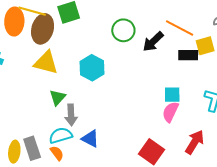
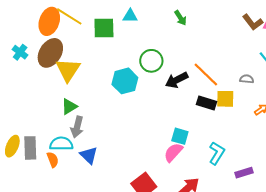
brown ellipse: (43, 29) -> (50, 53), moved
yellow triangle: (46, 63) -> (68, 70), turned 32
cyan hexagon: (92, 68) -> (125, 81), moved

